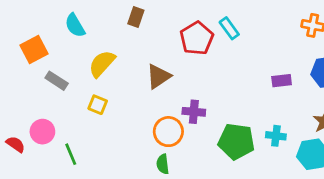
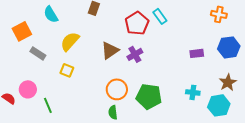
purple cross: (194, 112) -> (135, 54), moved, turned -35
green pentagon: (236, 141) -> (149, 96), moved

